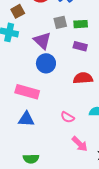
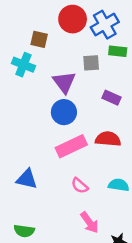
brown square: (18, 11) -> (39, 39), turned 32
green rectangle: (81, 24) -> (118, 51), moved
pink rectangle: (27, 92) -> (71, 146), moved, turned -50

